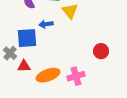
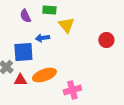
red circle: (101, 51) -> (106, 40), moved
orange ellipse: (48, 75) -> (44, 75), moved

